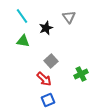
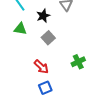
gray square: (51, 61) -> (48, 38), moved

